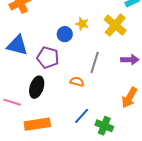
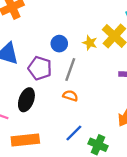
yellow star: (82, 24) -> (90, 43), moved
gray line: (95, 62) -> (70, 70), moved

